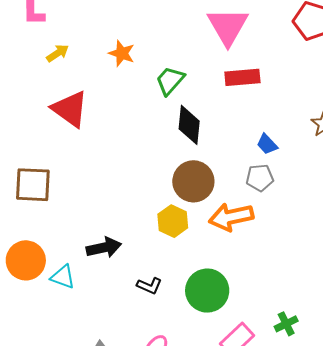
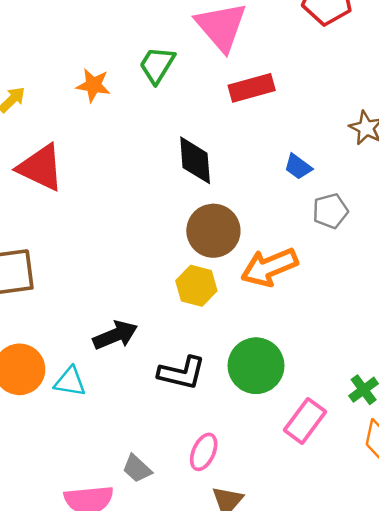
green trapezoid: (170, 81) -> (157, 65), moved
gray pentagon: (260, 178) -> (330, 211), moved
black L-shape: (149, 286) -> (182, 373), size x1.5

